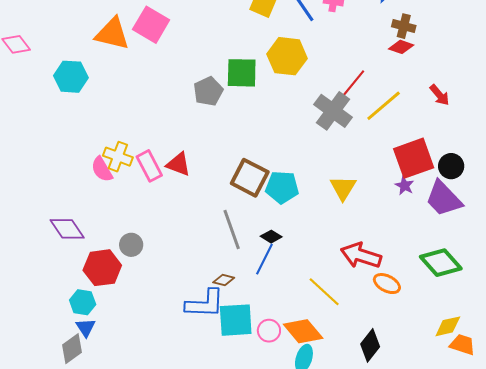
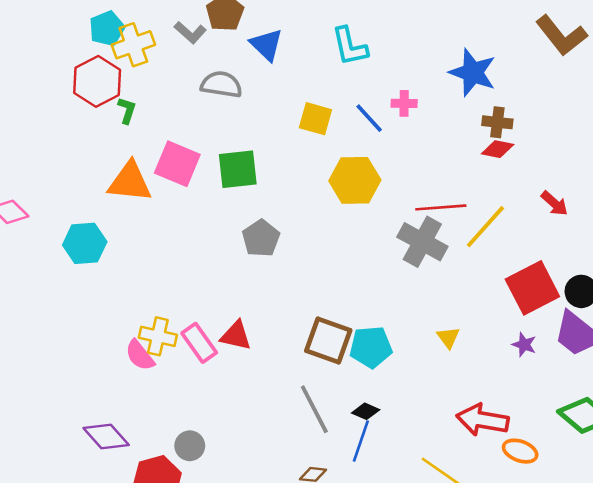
green square: (242, 73) -> (238, 169), moved
red line: (351, 86) -> (441, 207), turned 54
purple star: (404, 186) -> (524, 345), moved
yellow triangle: (343, 188) -> (448, 337), size x0.7

